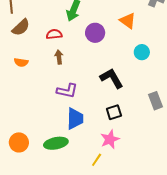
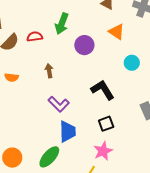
red semicircle: (54, 34) -> (35, 37), moved
purple L-shape: (67, 91) -> (59, 104), turned 35
green ellipse: (56, 143) -> (49, 157), turned -35

